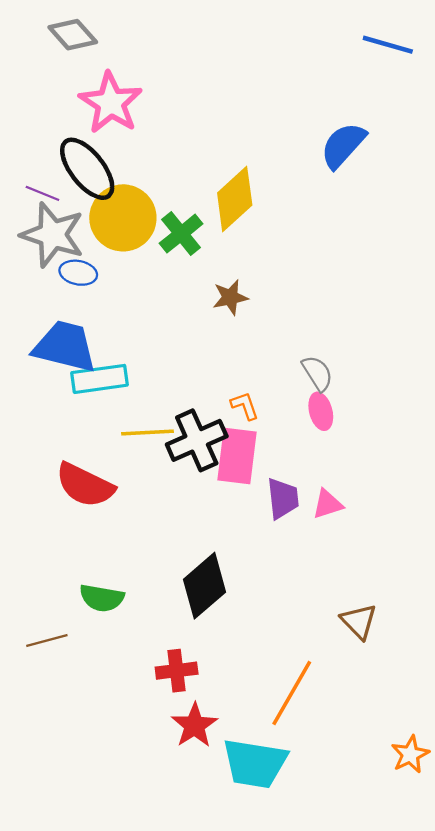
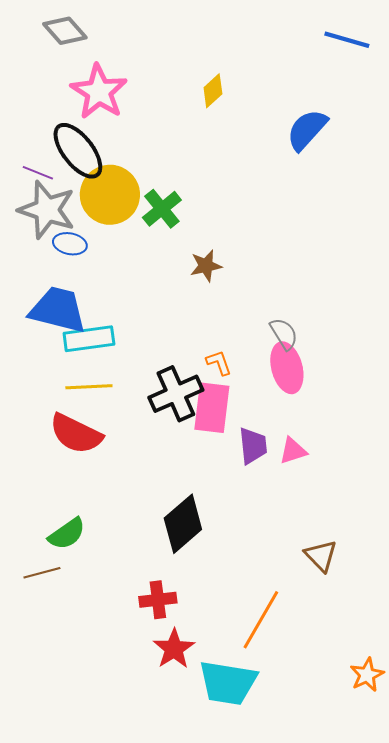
yellow diamond: (235, 199) -> (213, 91), moved, size x0.6
pink ellipse: (321, 411) -> (287, 368), size x1.5
yellow line: (148, 433) -> (89, 387), moved
green semicircle: (102, 598) -> (67, 534), moved, turned -45

